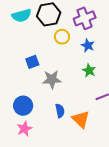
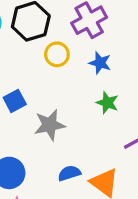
blue semicircle: (60, 111) -> (69, 173), turned -88

